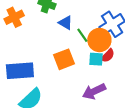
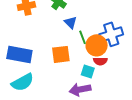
red semicircle: (108, 56) -> (100, 61), turned 32
cyan square: (96, 59) -> (88, 71), moved

